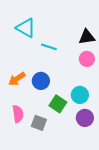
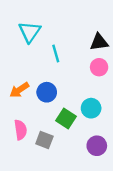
cyan triangle: (26, 28) -> (30, 32), turned 35
cyan line: (49, 47) -> (56, 54), turned 56
purple circle: (85, 118) -> (97, 146), moved

